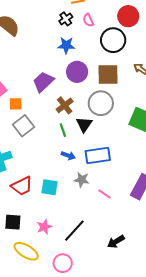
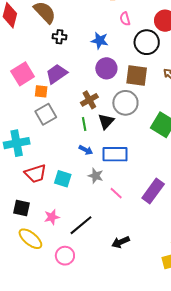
black cross: (66, 19) -> (59, 37), moved, turned 32
purple trapezoid: (43, 82) -> (57, 74), moved

